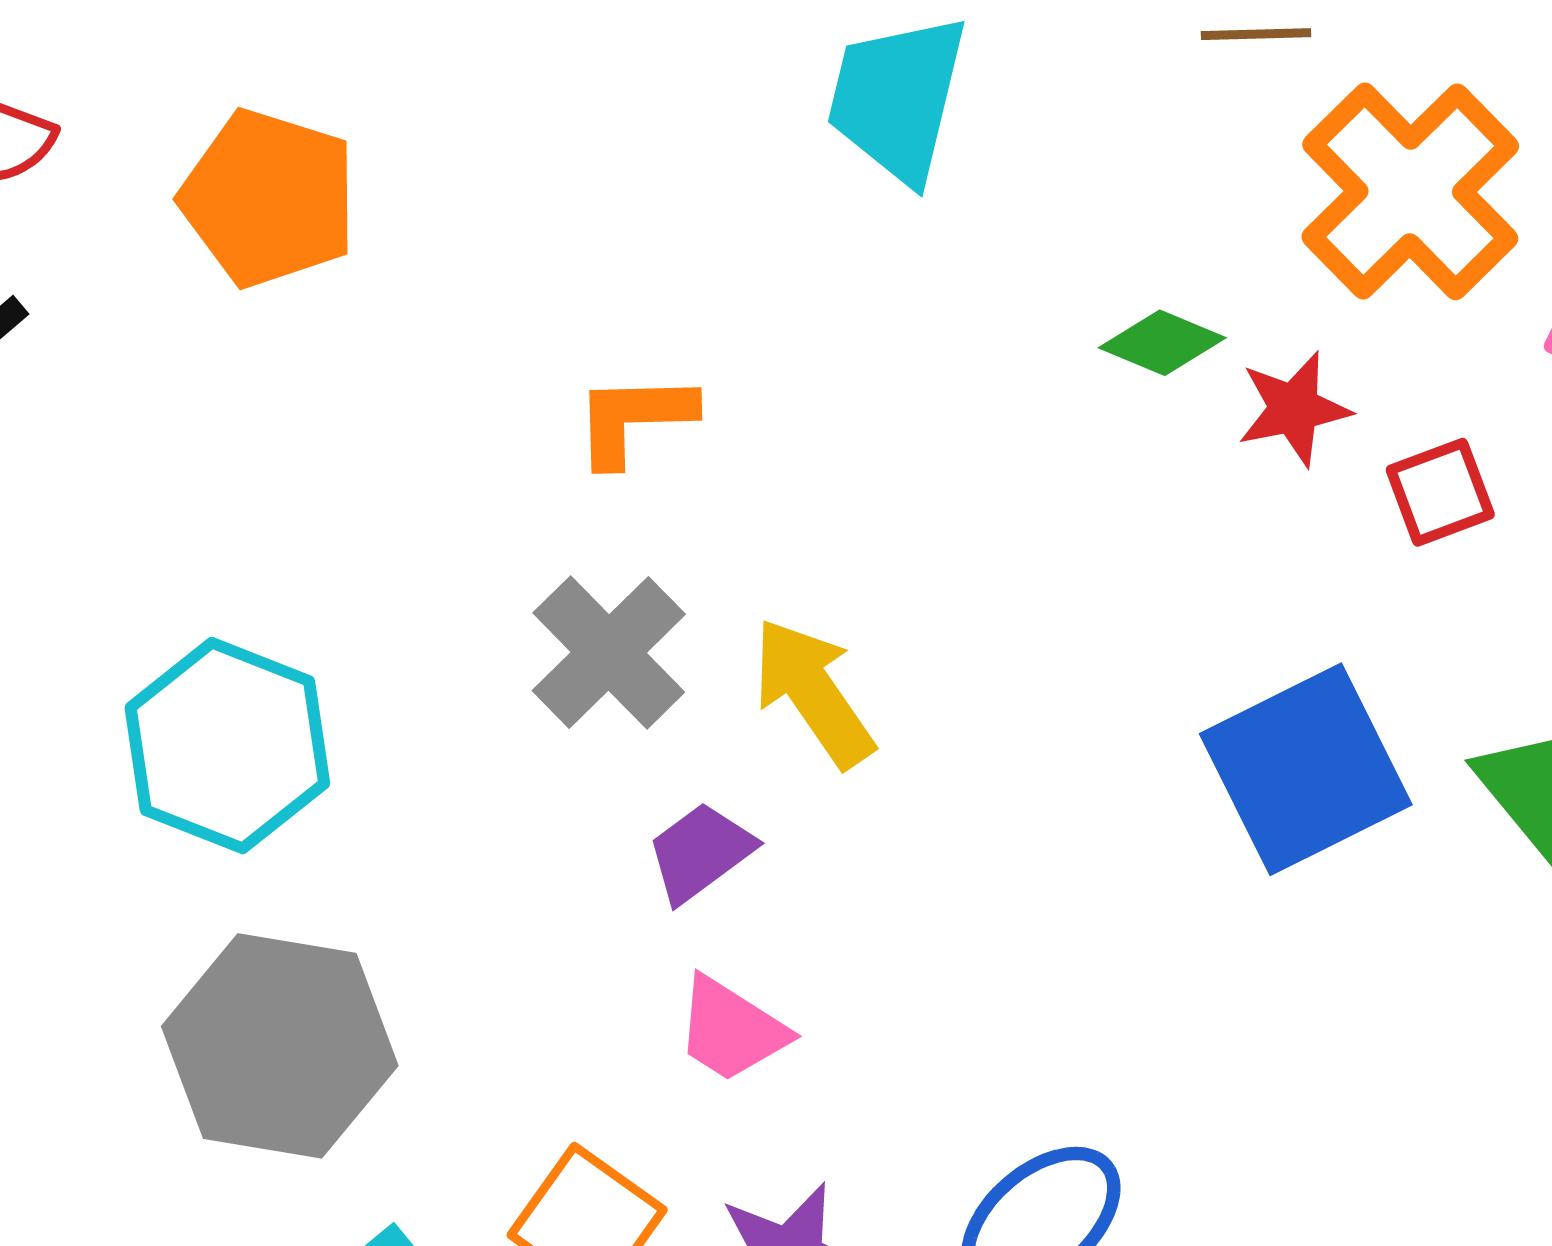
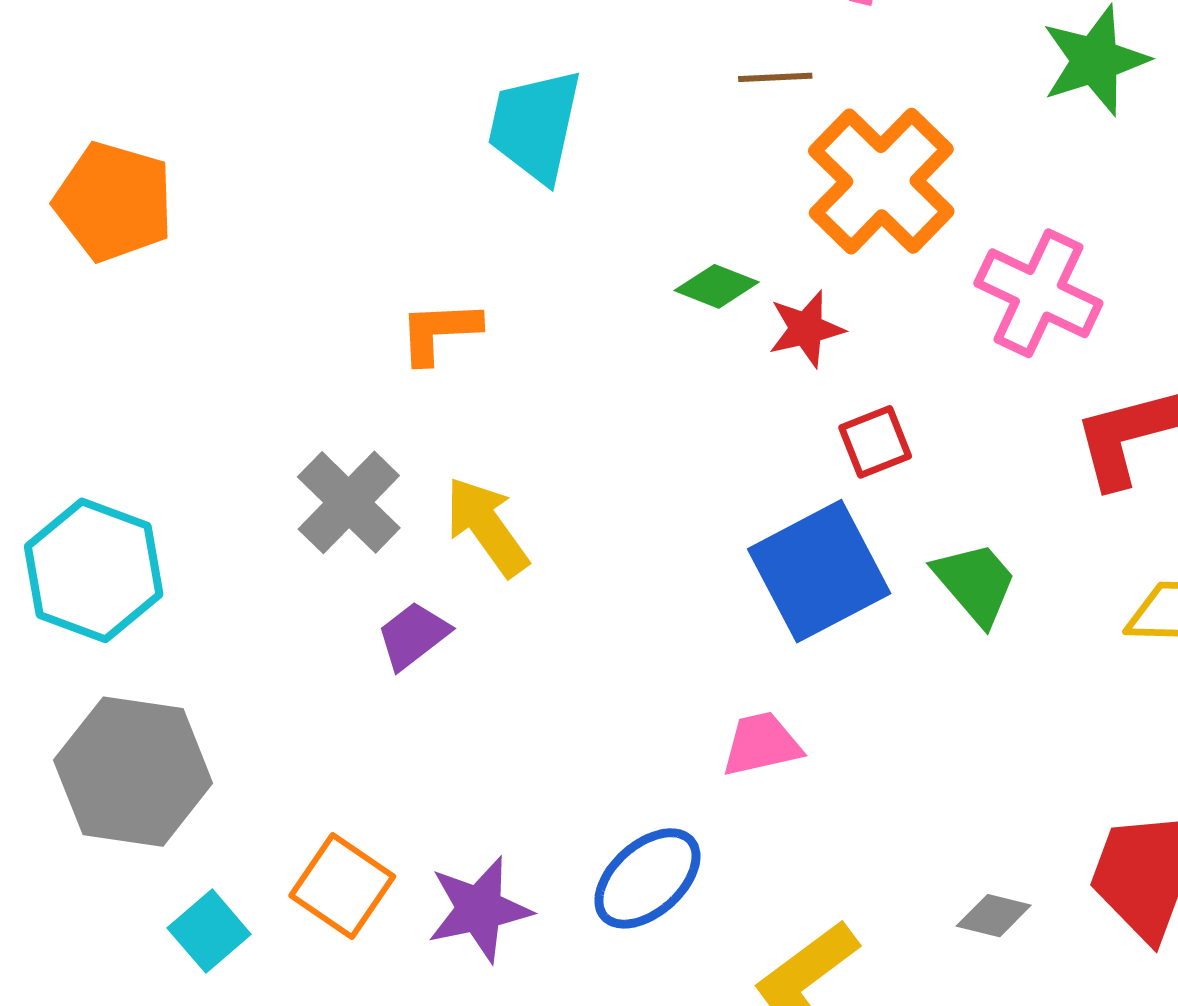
orange L-shape: (634, 419) -> (439, 332), moved
red square: (1440, 492) -> (875, 442), moved
pink trapezoid: (731, 1030) -> (761, 744), moved, turned 136

